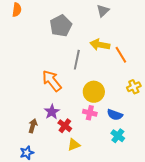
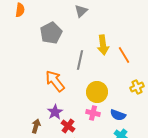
gray triangle: (103, 11) -> (81, 11), moved
gray pentagon: (61, 26) -> (51, 33), moved
yellow arrow: (100, 45) -> (103, 45), turned -108

